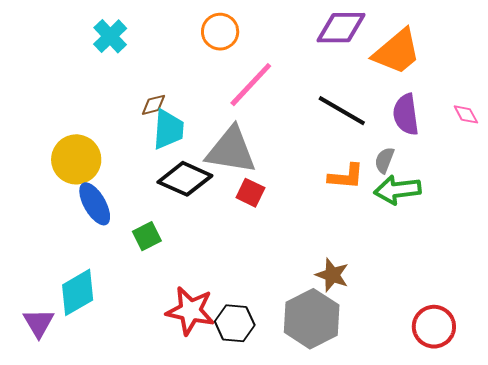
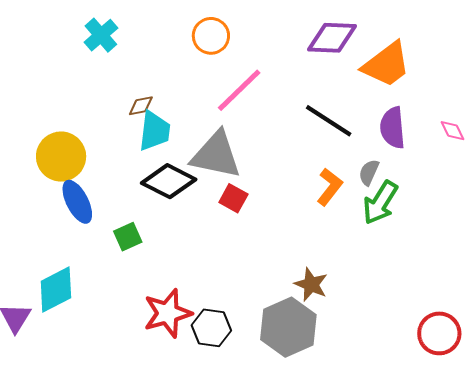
orange L-shape: (346, 176) -> (330, 187), turned -60
green arrow: (397, 190) -> (380, 203), turned -54
red star: (190, 311) -> (168, 313), turned -30
red circle: (434, 327) -> (439, 333), moved

